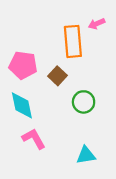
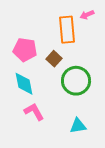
green circle: (84, 102) -> (76, 81), size x1.5

